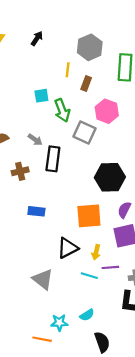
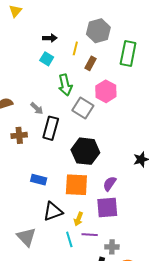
black arrow: (37, 38) -> (50, 38), moved, turned 48
cyan square: (41, 96) -> (47, 59), moved, turned 32
black hexagon: (110, 177) -> (85, 151), moved
blue rectangle: (36, 211) -> (39, 180), moved
cyan line: (89, 276) -> (69, 239), turned 49

